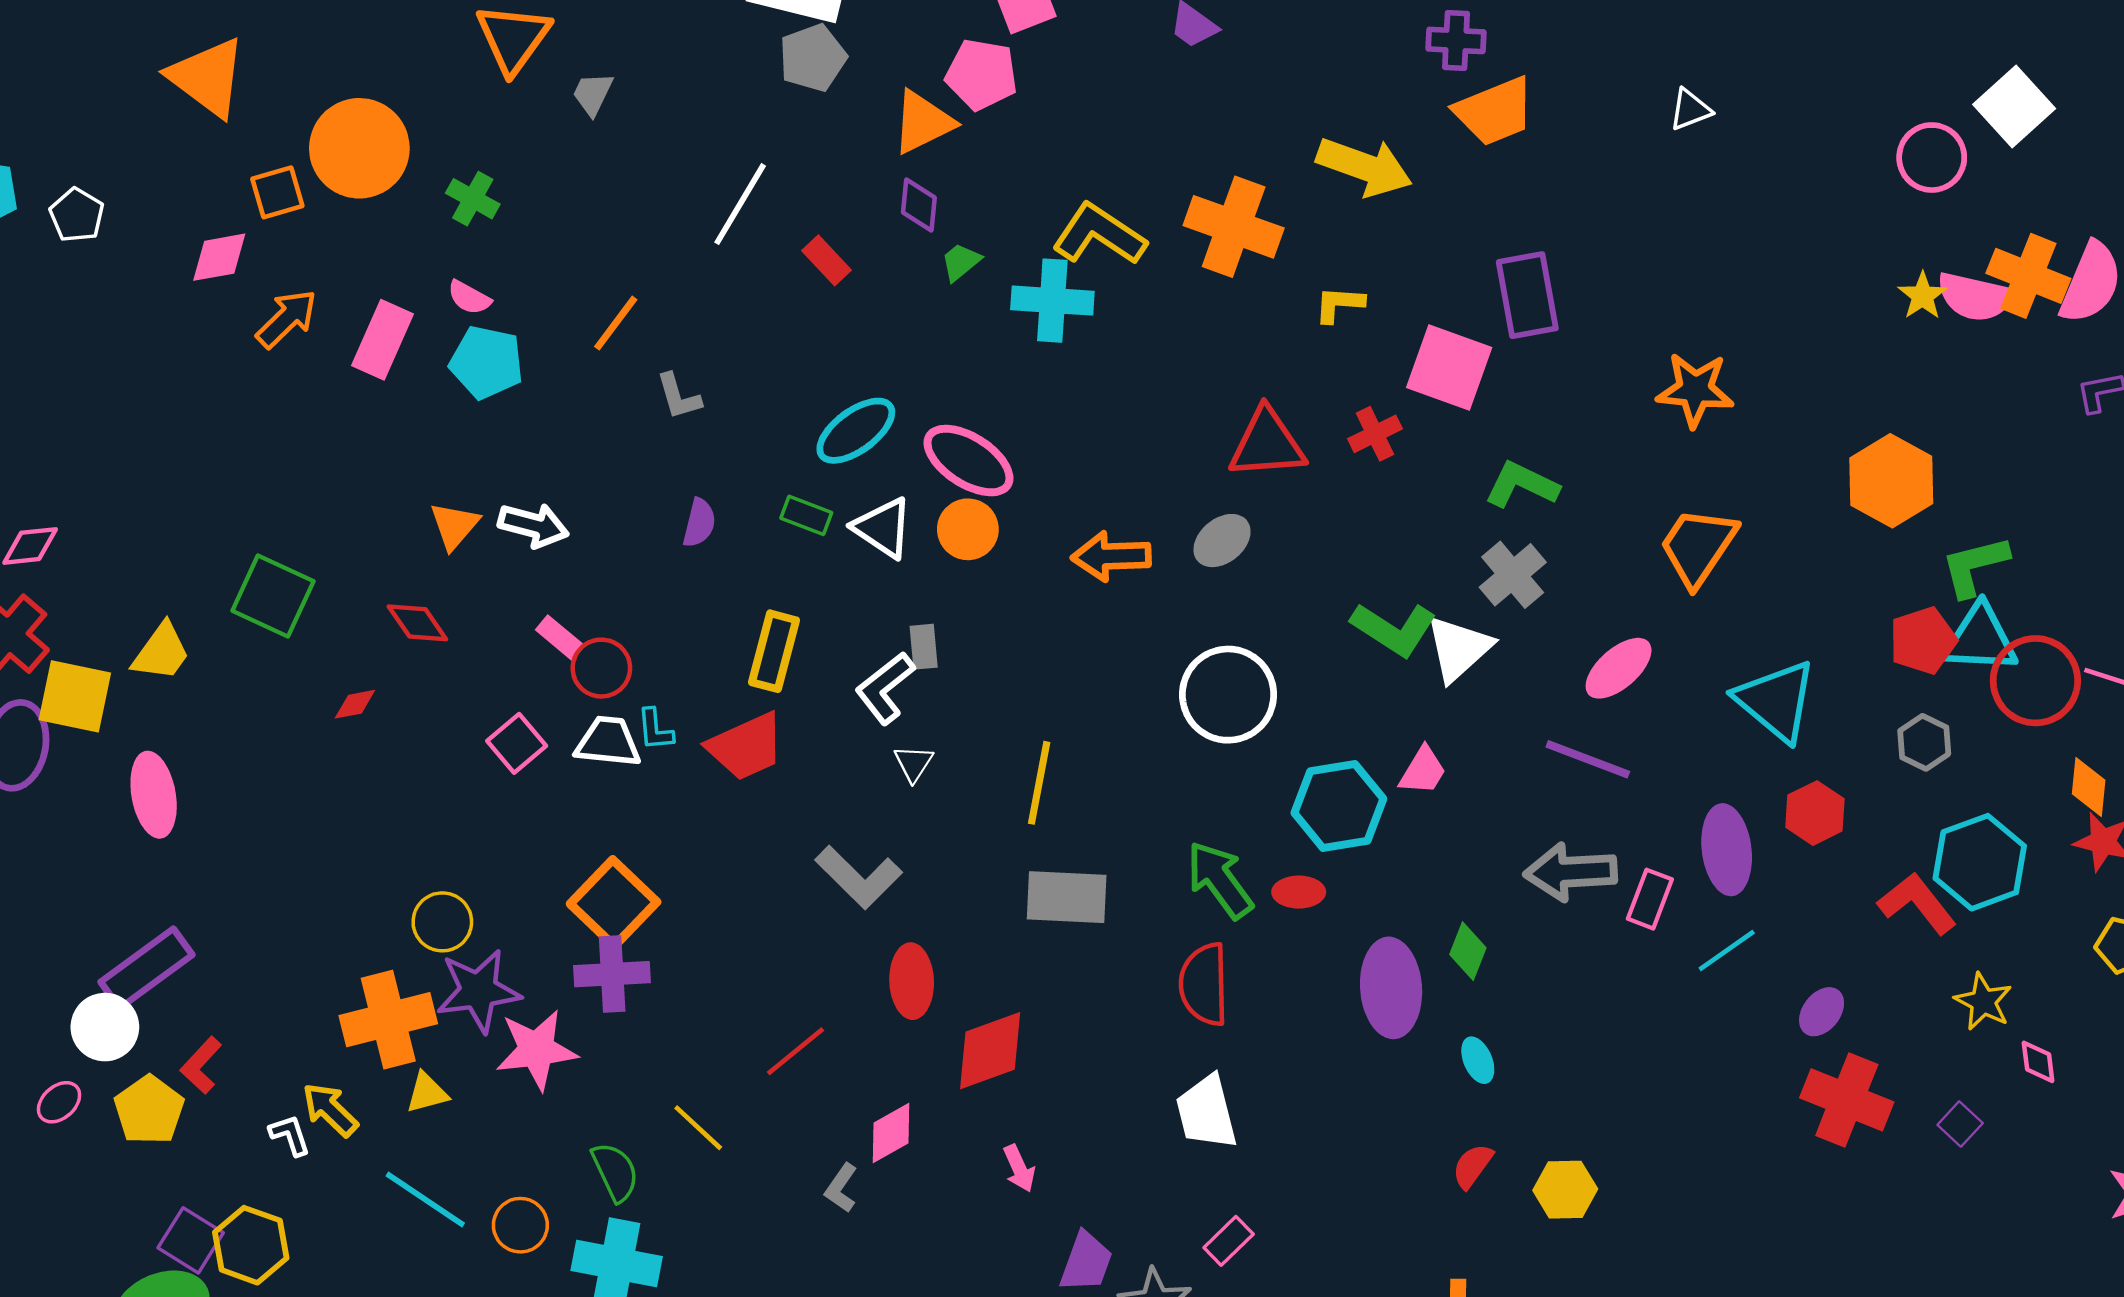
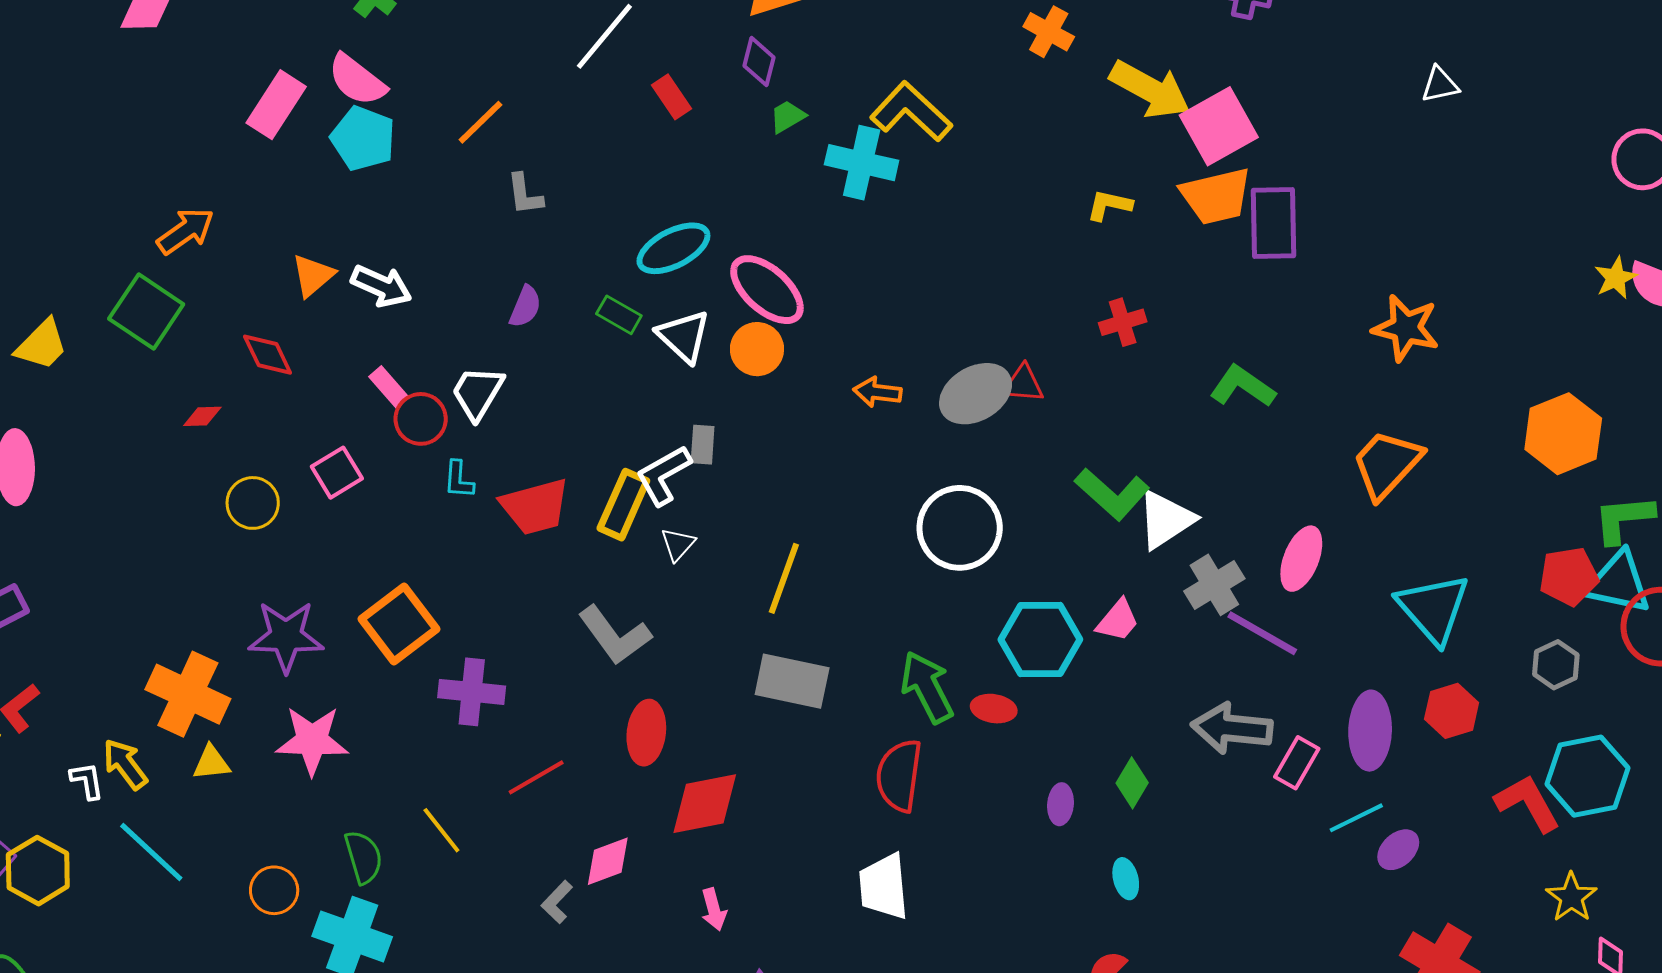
orange trapezoid: (1495, 111) -> (1216, 196), moved
orange cross: (1234, 227) -> (1049, 32), moved, size x0.6
pink semicircle: (469, 297) -> (357, 80), size x1.6
orange arrow: (287, 319) -> (186, 231), moved
pink square: (1449, 368) -> (1219, 126), moved, turned 32
red triangle: (1267, 444) -> (1023, 384), moved, size x0.6
gray ellipse: (1222, 541) -> (976, 394), size x1.4
orange arrow: (1111, 556) -> (877, 392), size x0.7
gray cross: (1513, 575) -> (1214, 585), moved
yellow rectangle: (774, 651) -> (623, 505), moved
pink ellipse: (1619, 668) -> (1301, 559), turned -36
white trapezoid: (608, 742) -> (477, 393), moved, turned -74
yellow circle: (442, 922) -> (253, 503), moved
purple cross: (612, 974) -> (472, 692), moved
purple ellipse: (1391, 988) -> (1061, 804), size x0.5
purple star: (478, 991) -> (286, 636), moved
purple ellipse: (1822, 1012) -> (1398, 850), moved
orange cross: (388, 1020) -> (188, 694), turned 30
cyan line: (425, 1199) -> (151, 852), moved

